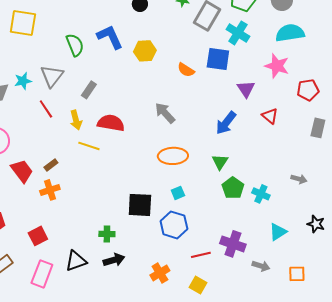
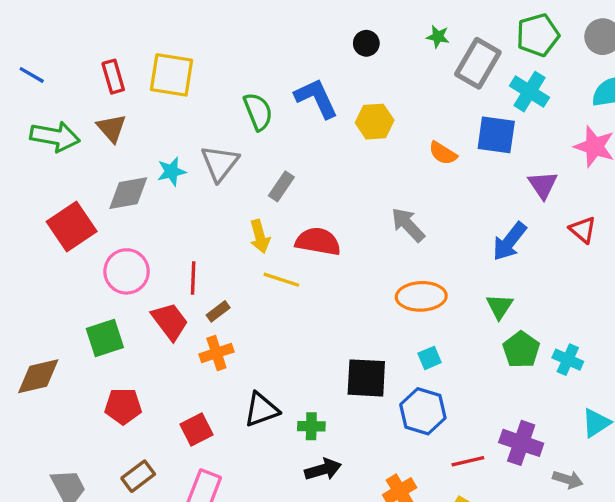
red line: (46, 109) -> (193, 278), moved, turned 36
black triangle: (76, 261) -> (261, 410), moved

